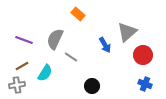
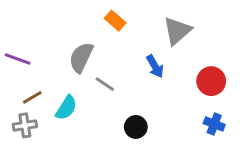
gray triangle: (127, 32) -> (177, 31), moved
purple line: (24, 40) -> (18, 59), moved

